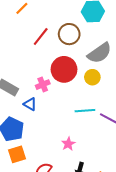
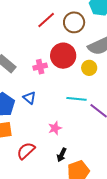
blue triangle: (30, 104) -> (29, 98), moved

